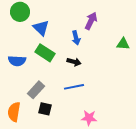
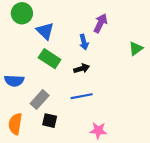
green triangle: (123, 44) -> (136, 49), turned -40
blue semicircle: (17, 61) -> (14, 81), moved
black arrow: (74, 62) -> (82, 69), turned -32

